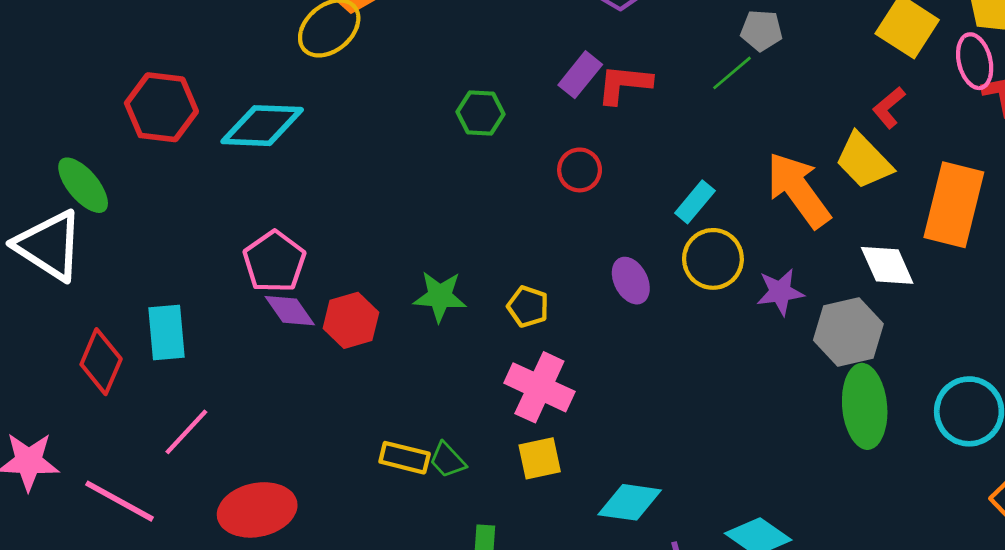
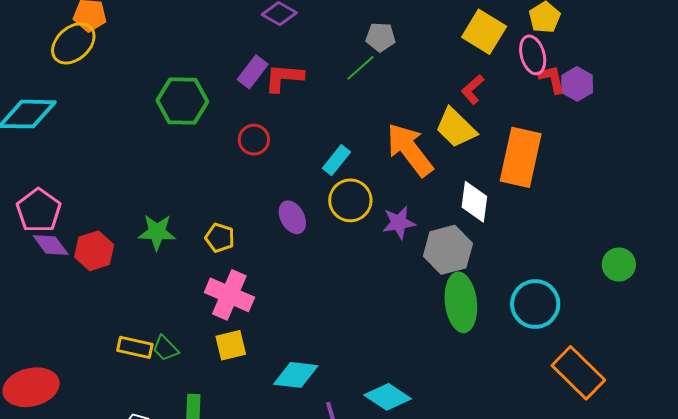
green hexagon: (481, 113) -> (182, 101), size x1.5
white diamond: (887, 265) -> (474, 202), turned 33

